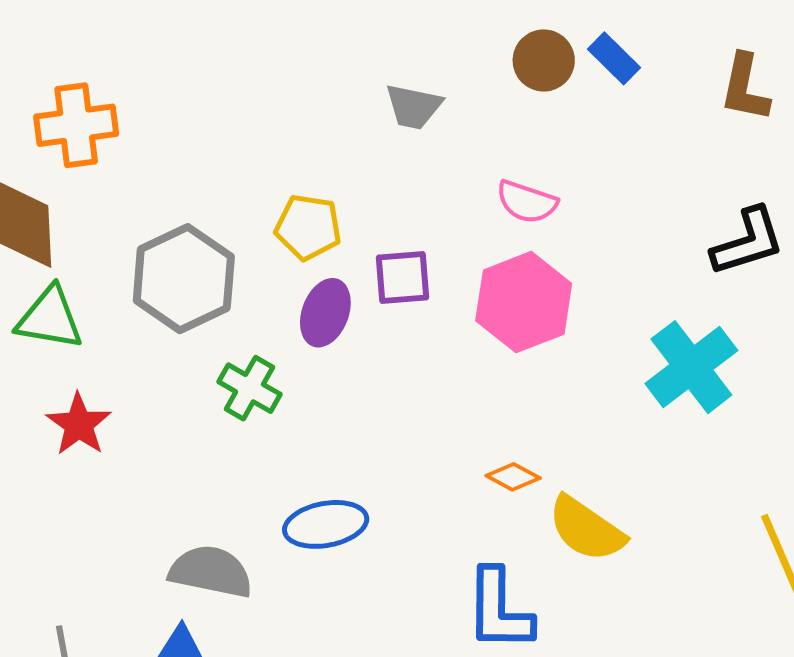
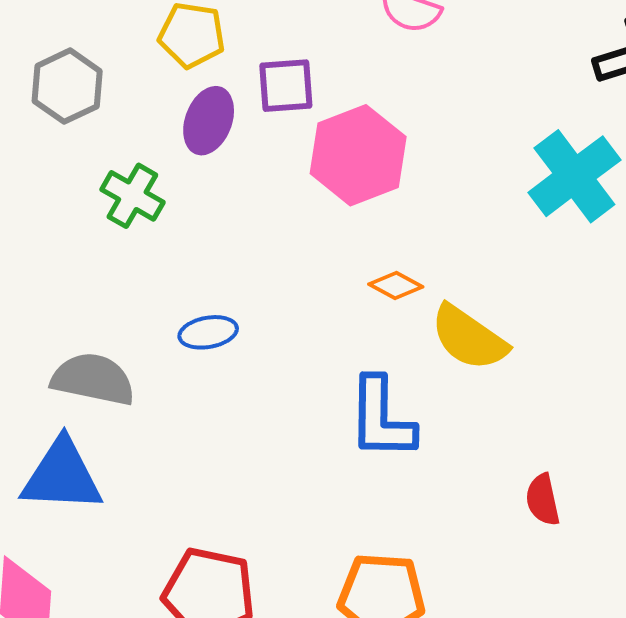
gray hexagon: (184, 279) -> (67, 86), size x0.7
pink hexagon: (524, 302) -> (358, 155), moved
blue ellipse: (326, 524) -> (208, 332), size x0.7

